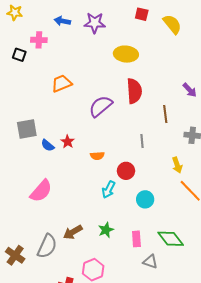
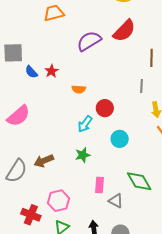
red semicircle: (134, 91) -> (124, 31), turned 40
gray line: (142, 141) -> (141, 86), moved
green star: (106, 230) -> (83, 155), moved
pink rectangle: (136, 239) -> (99, 185), moved

